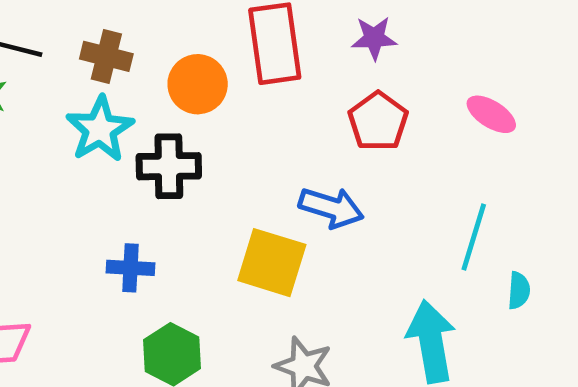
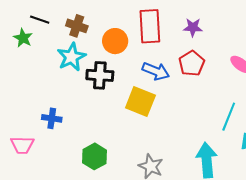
blue arrow: (331, 208) -> (156, 71), moved
yellow square: (272, 263) -> (140, 102), moved
blue cross: (131, 268) -> (52, 118), moved

